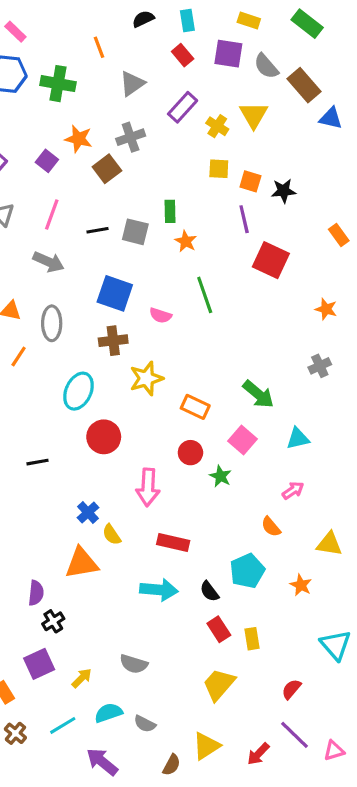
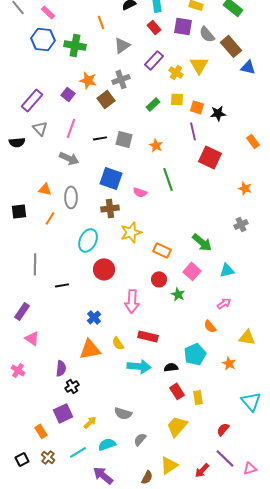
green rectangle: (170, 211) -> (153, 104), moved, turned 48
yellow semicircle: (112, 535) -> (118, 343), moved
black semicircle: (209, 591) -> (171, 367), turned 120
gray semicircle: (145, 724) -> (140, 439), moved, turned 104

